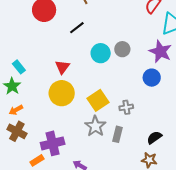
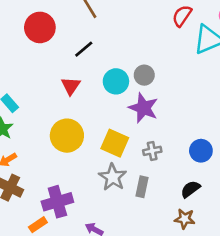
purple star: (160, 51) -> (143, 108), moved
red triangle: (62, 67) -> (71, 86), moved
blue circle: (152, 78) -> (201, 151), moved
yellow square: (98, 100) -> (115, 143), turned -30

